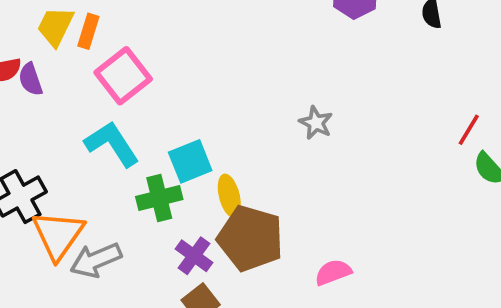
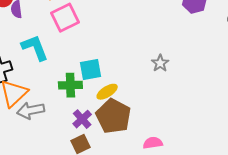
cyan L-shape: (112, 144) -> (35, 48), moved
yellow ellipse: (229, 196) -> (107, 92), turned 60

